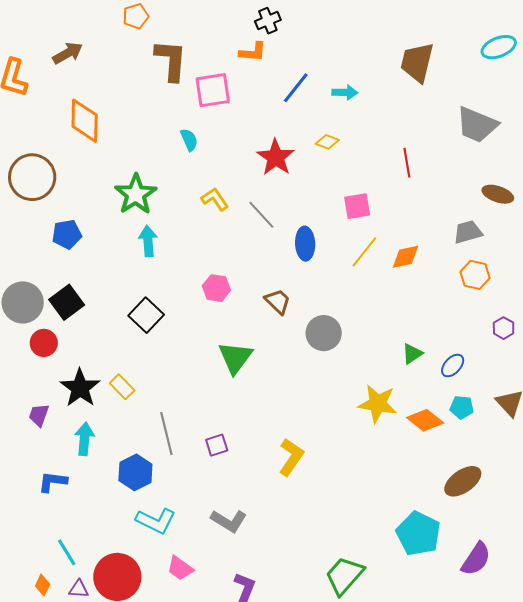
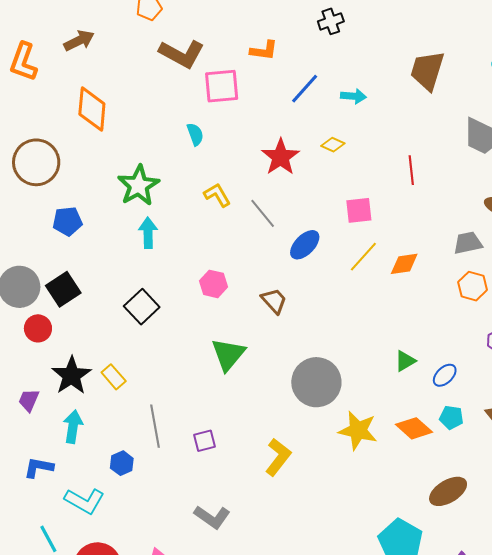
black cross: (268, 21) -> (331, 21), moved
brown L-shape: (171, 60) -> (182, 54), turned 111
blue ellipse: (305, 244) -> (305, 245), turned 44
gray circle: (324, 333) -> (316, 382), moved, size x1.4
yellow star: (378, 404) -> (358, 431), moved
blue hexagon: (135, 472) -> (122, 463), size x0.7
cyan L-shape: (156, 521) -> (85, 501), moved

